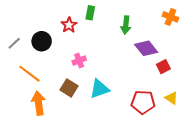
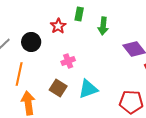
green arrow: (126, 25) -> (103, 26), moved
orange line: (29, 74) -> (19, 74), turned 65

